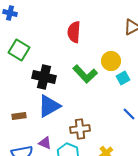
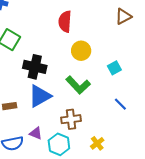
yellow circle: (111, 61) -> (81, 51), moved
green L-shape: (85, 74) -> (78, 85), moved

